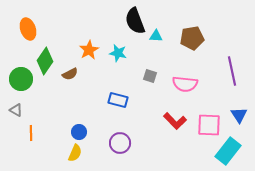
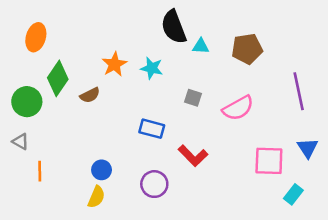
orange ellipse: (28, 29) -> (36, 37), turned 35
pink semicircle: (185, 84) -> (238, 108), turned -35
red L-shape: (175, 121) -> (193, 156), moved
cyan rectangle: (228, 151) -> (293, 194), size x0.6

